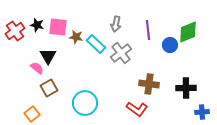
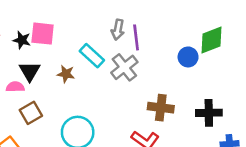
black star: (37, 25) -> (22, 40), moved
purple line: (148, 30) -> (136, 37), moved
brown star: (76, 37) -> (66, 74), moved
pink semicircle: (37, 68) -> (15, 87), turned -40

